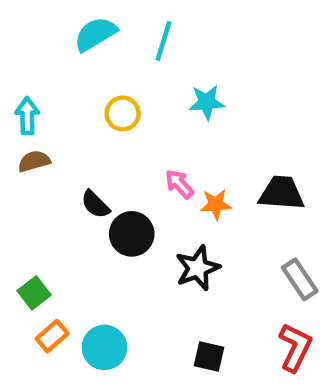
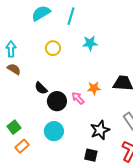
brown semicircle: (34, 161) -> (14, 69), turned 48
pink arrow: (179, 184) -> (78, 98), moved
black star: (198, 268) -> (100, 130), moved
cyan circle: (104, 347) -> (54, 131), moved

